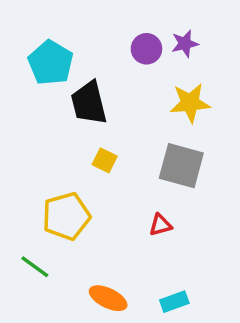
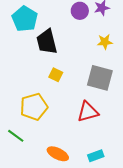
yellow star: (190, 103) -> (105, 42), size x0.7
red triangle: (160, 225) -> (88, 112), size x1.6

